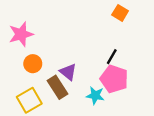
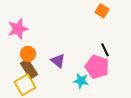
black line: (112, 57) -> (105, 50), moved, turned -56
brown rectangle: (58, 87) -> (29, 69), moved

